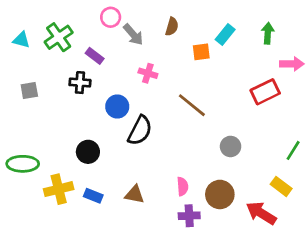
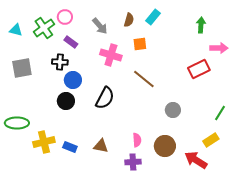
pink circle: (111, 17) -> (65, 17), moved
cyan rectangle: (225, 35) -> (153, 17), moved
orange square: (201, 52) -> (140, 44), moved
pink cross: (148, 73) -> (111, 55), size x1.5
gray square: (29, 91) -> (22, 68), size x1.5
blue circle: (117, 107) -> (73, 80), moved
black circle: (88, 152) -> (66, 101), moved
yellow rectangle: (281, 186) -> (211, 140), turned -70
purple cross: (189, 216) -> (133, 162), moved

